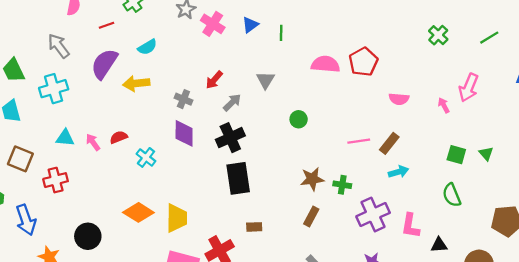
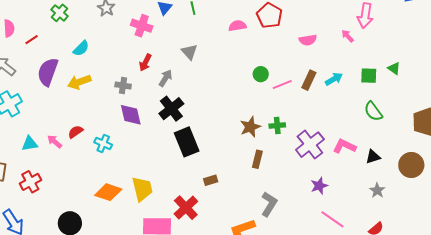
pink cross: (213, 24) -> (142, 26), moved
red line: (107, 25) -> (32, 40), moved
pink semicircle: (325, 64) -> (237, 26), size x0.7
green circle: (299, 119) -> (261, 74), moved
cyan arrow: (398, 172) -> (334, 79), moved
pink L-shape: (410, 226) -> (344, 146), turned 120

